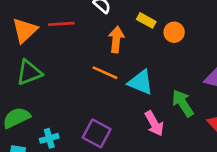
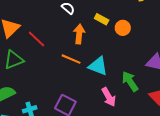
red line: (61, 24) -> (36, 39), moved, turned 48

